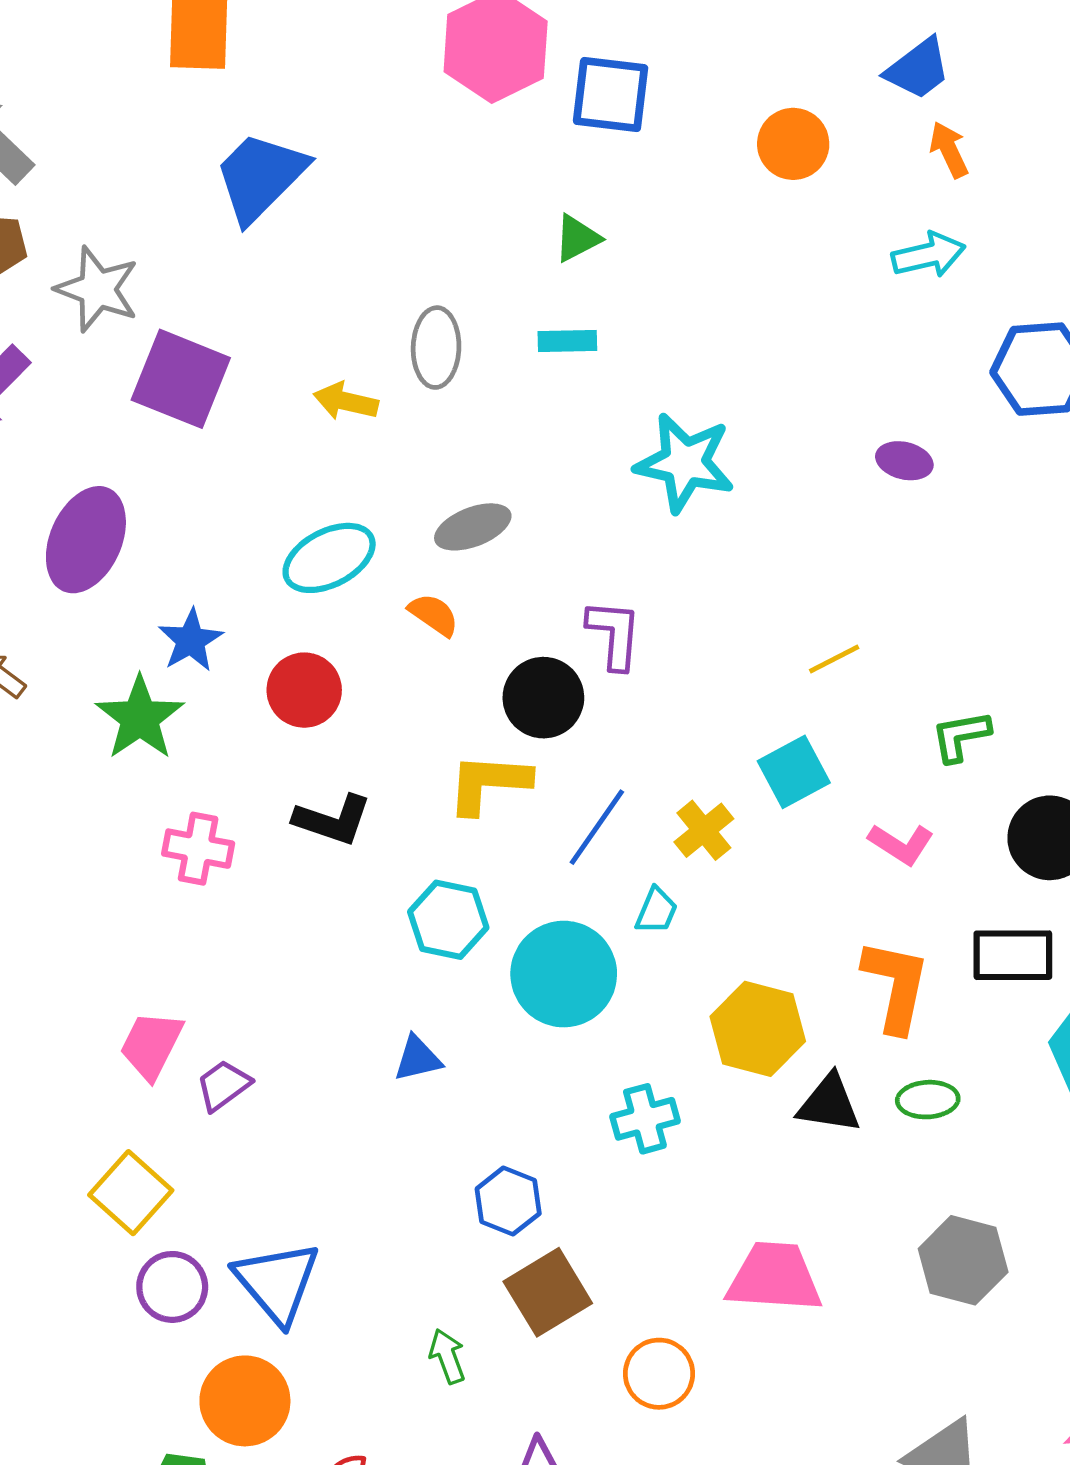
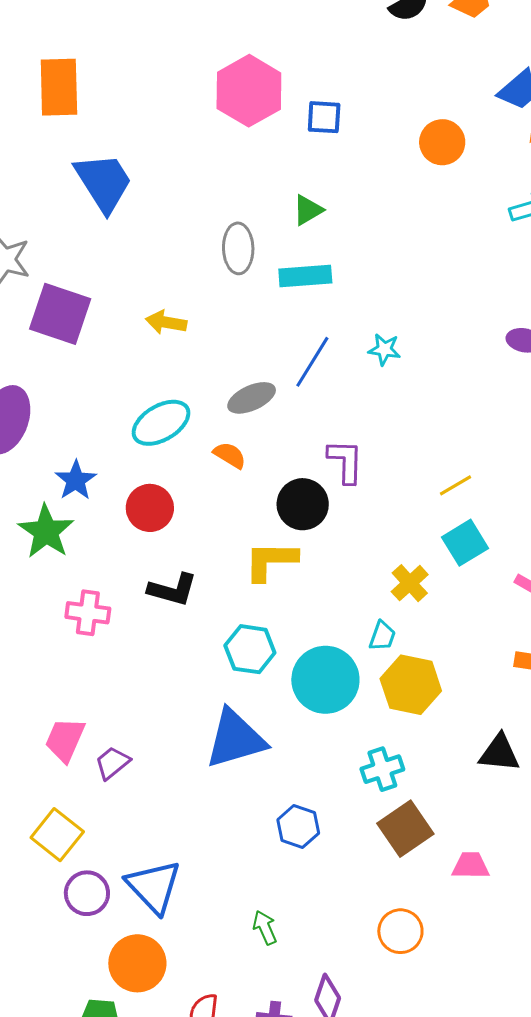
blue square: (611, 95) -> (324, 117), size x0.7
blue trapezoid: (260, 177) -> (104, 182), turned 106
cyan rectangle: (567, 341) -> (305, 276), size x1.4
gray ellipse: (436, 348) -> (238, 248), moved
cyan star: (685, 463) -> (384, 349), size x0.5
yellow line: (834, 659) -> (456, 485), moved
blue line: (597, 827) -> (312, 362), moved
yellow hexagon: (758, 1029) -> (411, 685), moved
blue triangle: (418, 1059) -> (235, 739), size x2.0
pink trapezoid: (774, 1277) -> (471, 866), size x0.6
brown square: (548, 1292) -> (405, 829), moved

